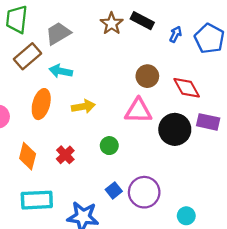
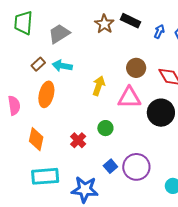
brown rectangle: (27, 56) -> (38, 64), moved, size x0.6
yellow arrow: (83, 106) -> (99, 86), moved, turned -60
red cross: (65, 155) -> (78, 140), moved

